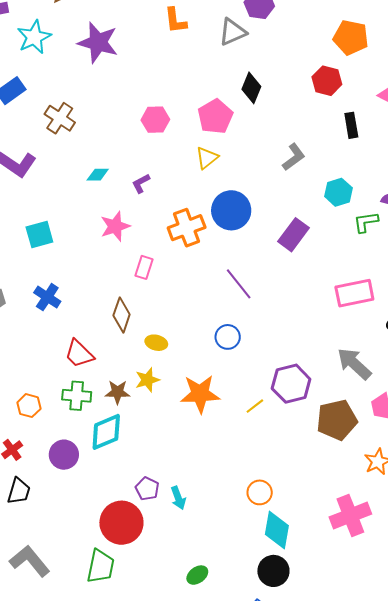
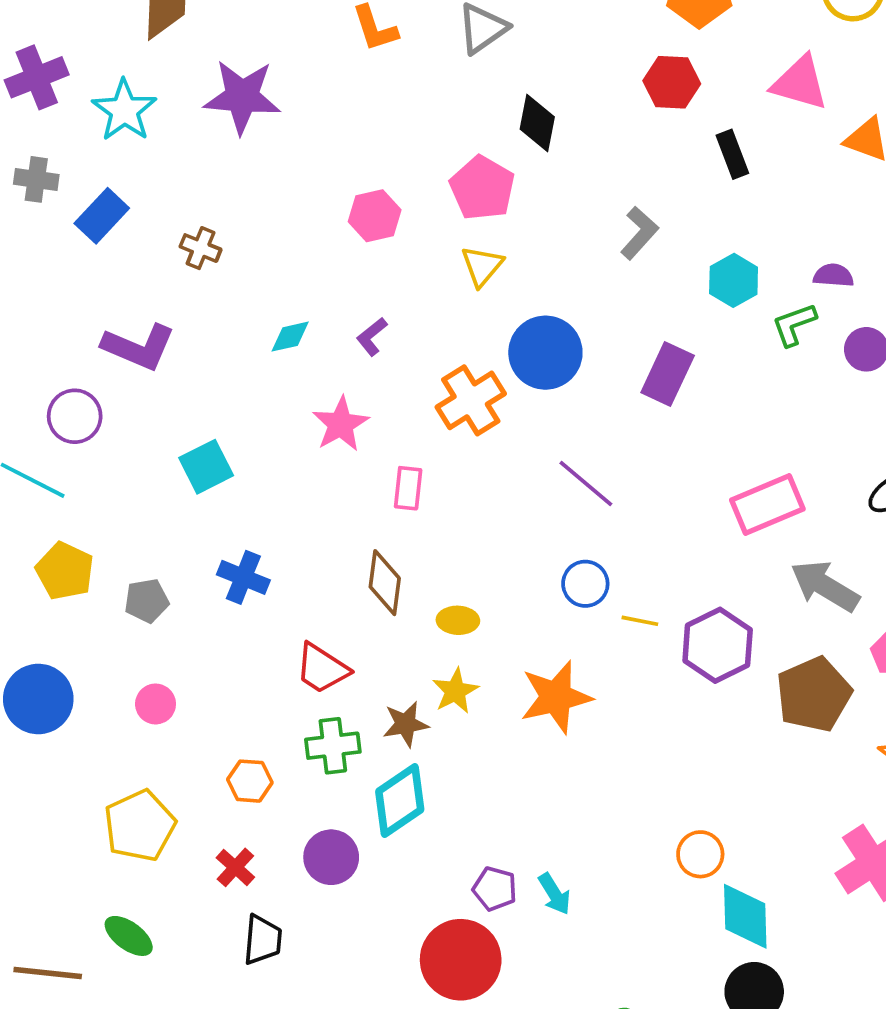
brown cross: (60, 118) -> (201, 248), size x0.7
pink rectangle: (354, 293) -> (767, 505), moved
yellow line: (255, 406) -> (640, 621), moved, turned 60

